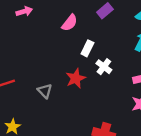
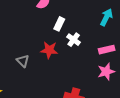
red star: (76, 78) -> (49, 50), turned 30

